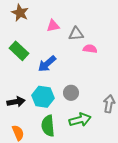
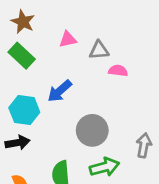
green rectangle: (19, 51) -> (22, 56), moved
gray circle: (71, 93) -> (92, 130), size x1.5
cyan hexagon: (43, 97) -> (24, 110), moved

